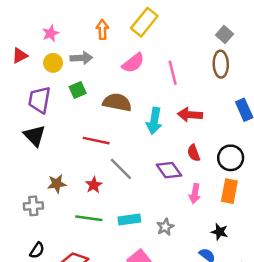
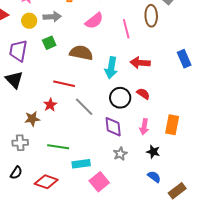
brown ellipse: (221, 64) -> (151, 16), moved
red semicircle: (194, 153) -> (143, 94), turned 144
black circle: (231, 158) -> (120, 98), moved
purple diamond: (169, 170) -> (113, 127), moved, turned 30
red star: (94, 185) -> (50, 105), moved
gray cross: (33, 206) -> (20, 143), moved
cyan rectangle: (129, 220) -> (81, 164), moved
black star: (220, 232) -> (153, 152), moved

